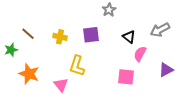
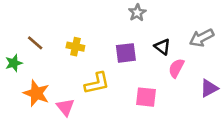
purple square: (91, 35) -> (126, 53), moved
yellow L-shape: (77, 66) -> (97, 83), turned -120
pink square: (126, 77) -> (146, 97), moved
pink triangle: (61, 85) -> (65, 107), moved

